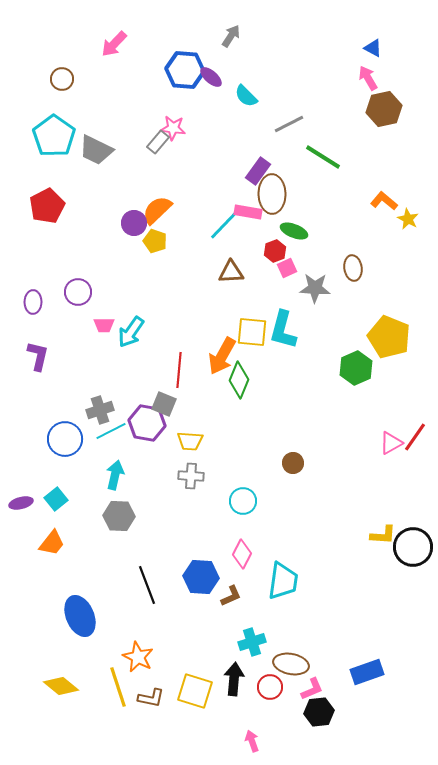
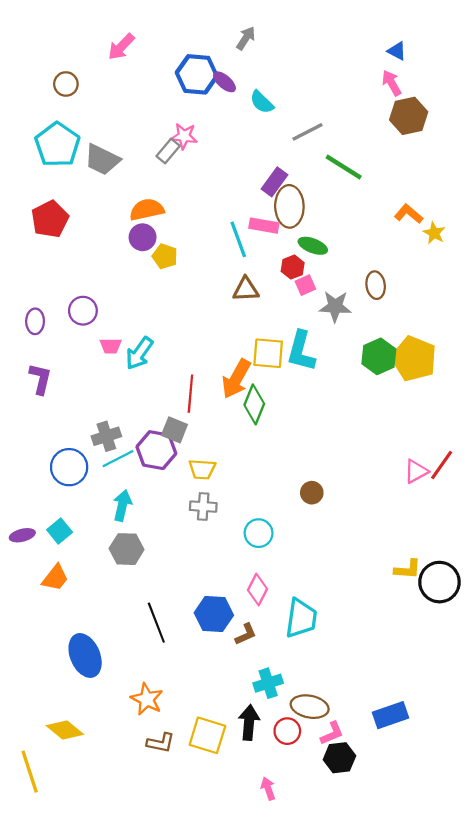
orange semicircle: (157, 210) -> (147, 210), moved, turned 32
cyan line: (224, 225) -> (238, 239), turned -64
green hexagon: (356, 368) -> (379, 356), moved
yellow line: (118, 687) -> (30, 772), moved

